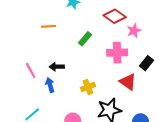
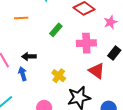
pink star: (134, 31) -> (110, 22), moved
yellow cross: (88, 87) -> (59, 76), turned -32

